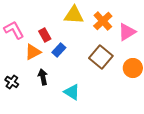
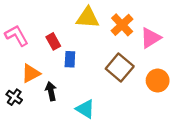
blue rectangle: (59, 50) -> (70, 59), turned -40
orange triangle: (33, 52) -> (31, 73), moved

